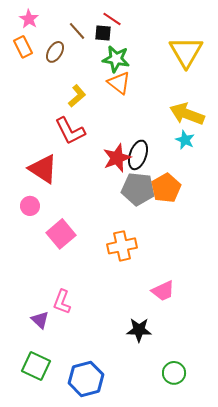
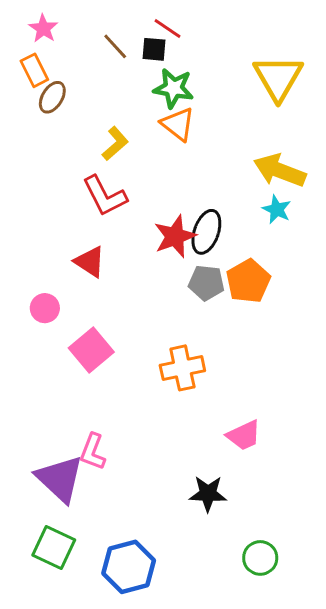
brown ellipse: (55, 52) -> (52, 97), moved
red triangle: (43, 169) -> (90, 262), moved, size x0.7
gray pentagon: (138, 189) -> (206, 283), size x0.7
purple triangle: (40, 320) -> (60, 479), size x1.8

